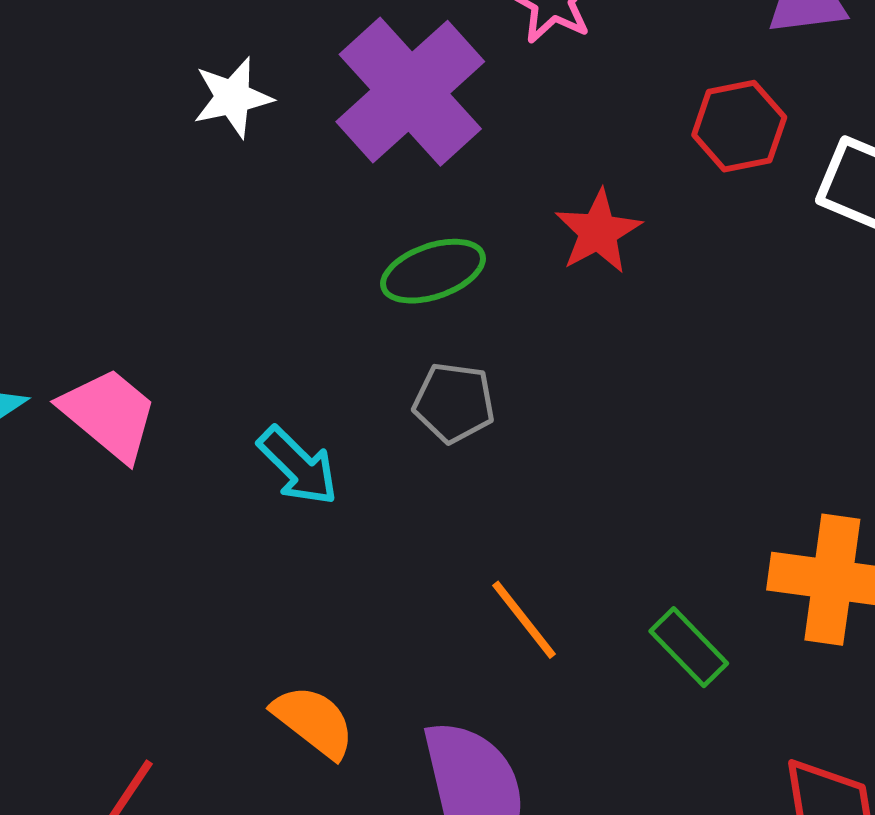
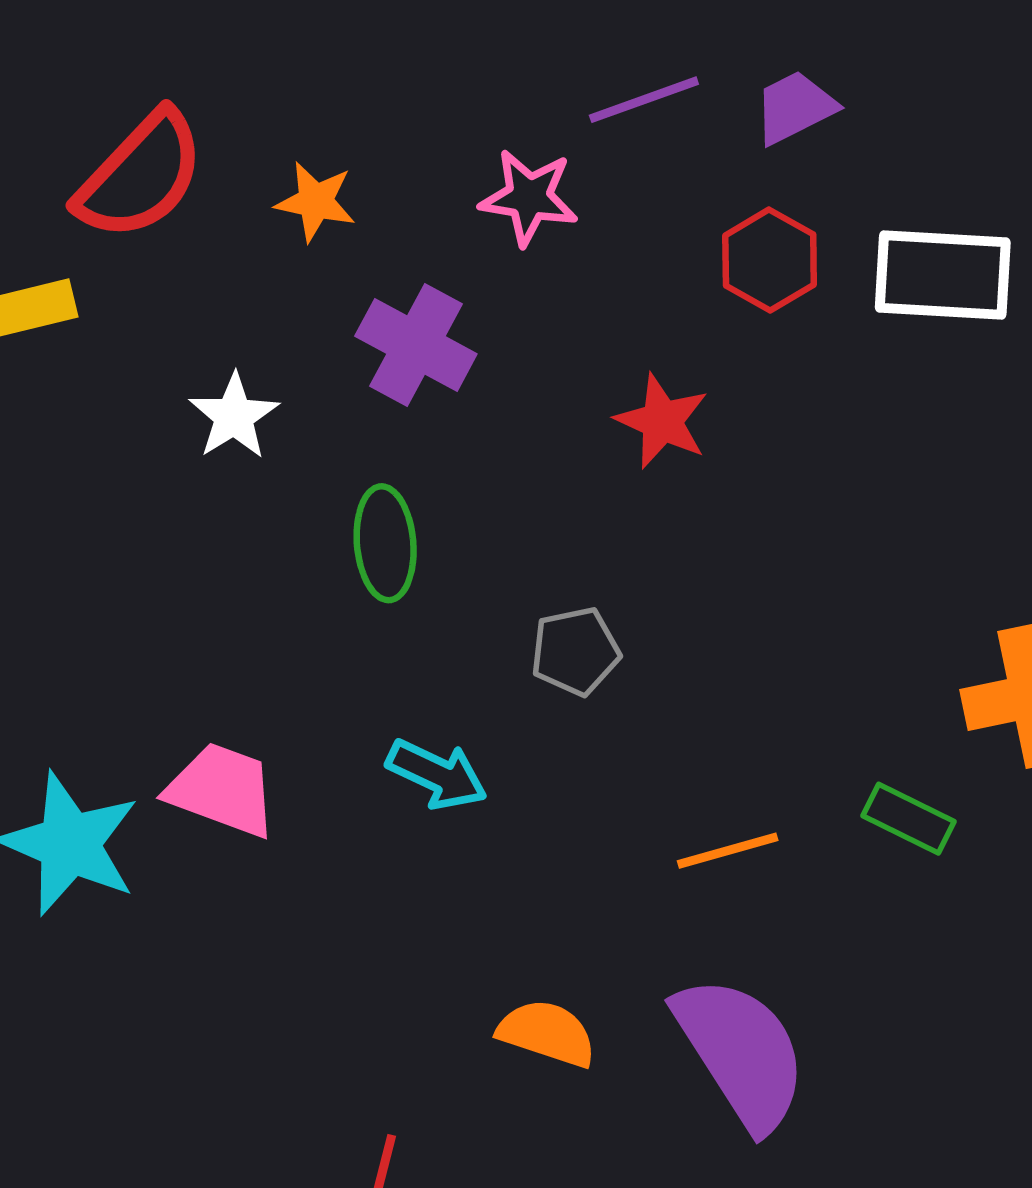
purple cross: (410, 92) -> (416, 345), size x0.7
green ellipse: (433, 271) -> (385, 543), moved, turned -56
orange line: (524, 620) -> (728, 851), turned -48

